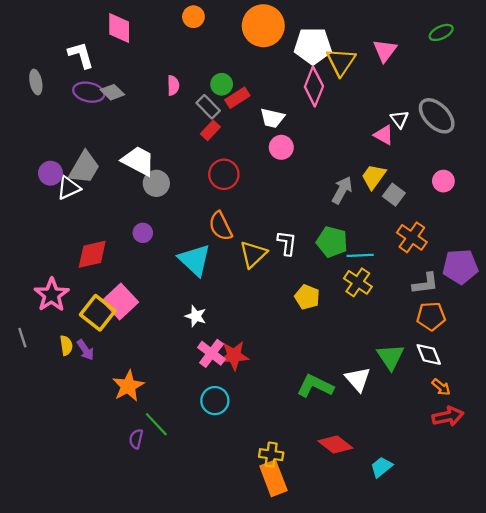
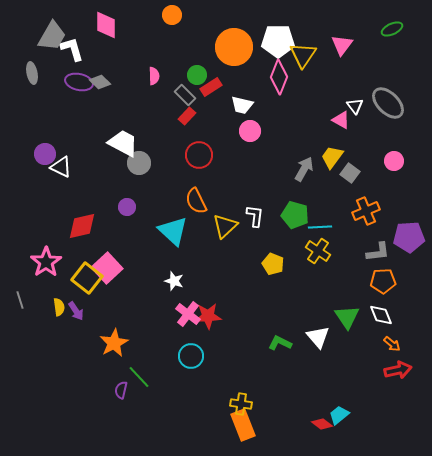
orange circle: (263, 26) -> (234, 47), moved
gray trapezoid: (84, 168) -> (52, 36), moved
white triangle: (69, 188) -> (61, 167), turned 50
orange cross: (412, 237) -> (366, 211), turned 32
green L-shape: (315, 386) -> (280, 343), size x0.7
red diamond: (335, 445) -> (322, 424), moved, size x0.7

